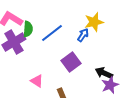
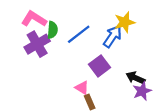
blue arrow: (83, 35) -> (113, 36), size x1.5
pink triangle: (37, 81) -> (82, 88), moved

